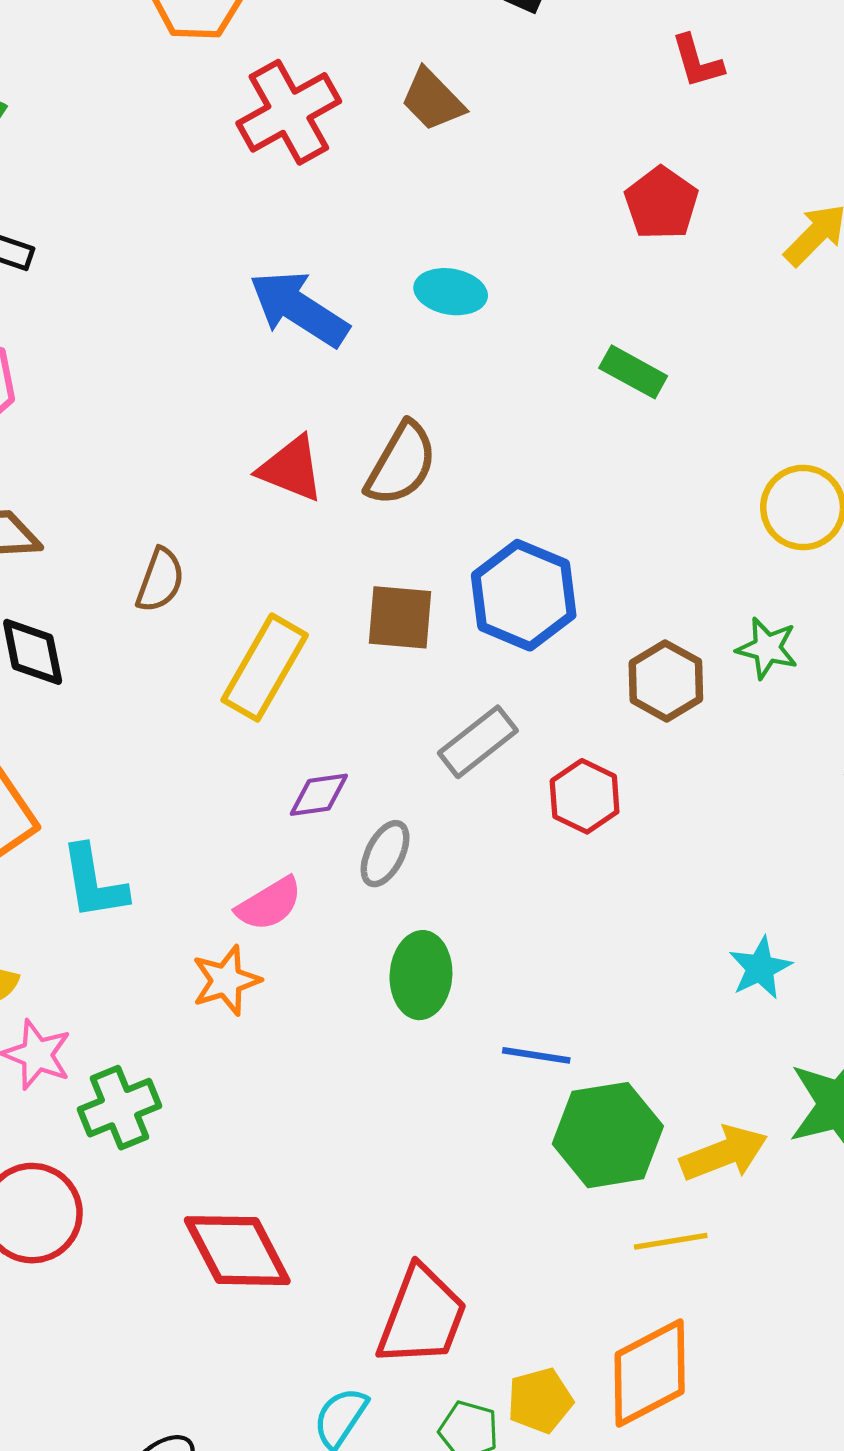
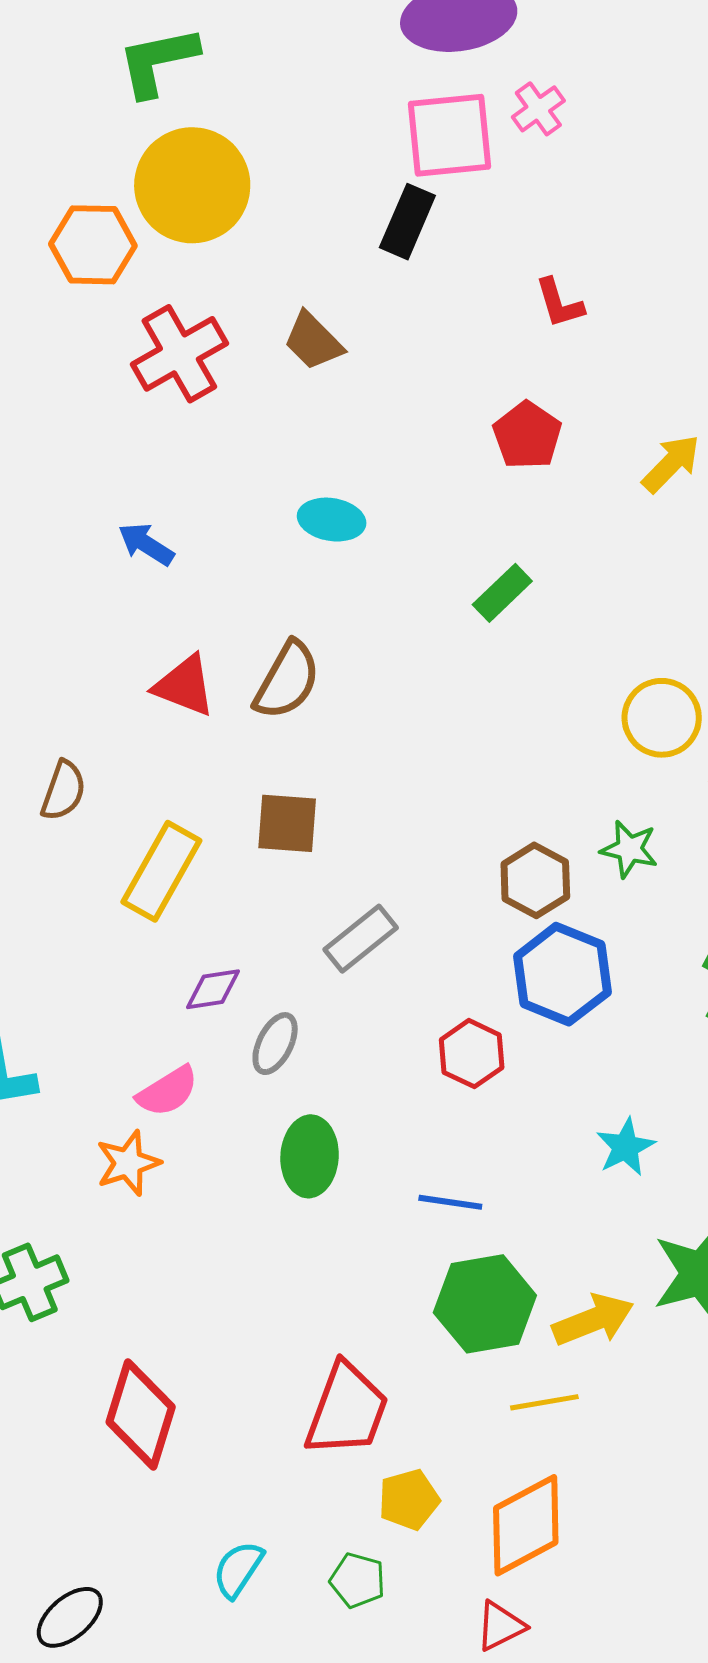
blue arrow: (299, 309) -> (146, 544), moved, size x0.6
green rectangle: (633, 372) -> (502, 593), turned -72
blue hexagon: (524, 595) -> (562, 974), moved
red hexagon: (585, 796) -> (472, 1054), moved
blue line: (536, 1055) -> (450, 1202), moved
red diamond: (237, 1251) -> (141, 1415), turned 45
red trapezoid: (422, 1316) -> (347, 1410), moved
yellow pentagon: (540, 1401) -> (409, 1500), moved

